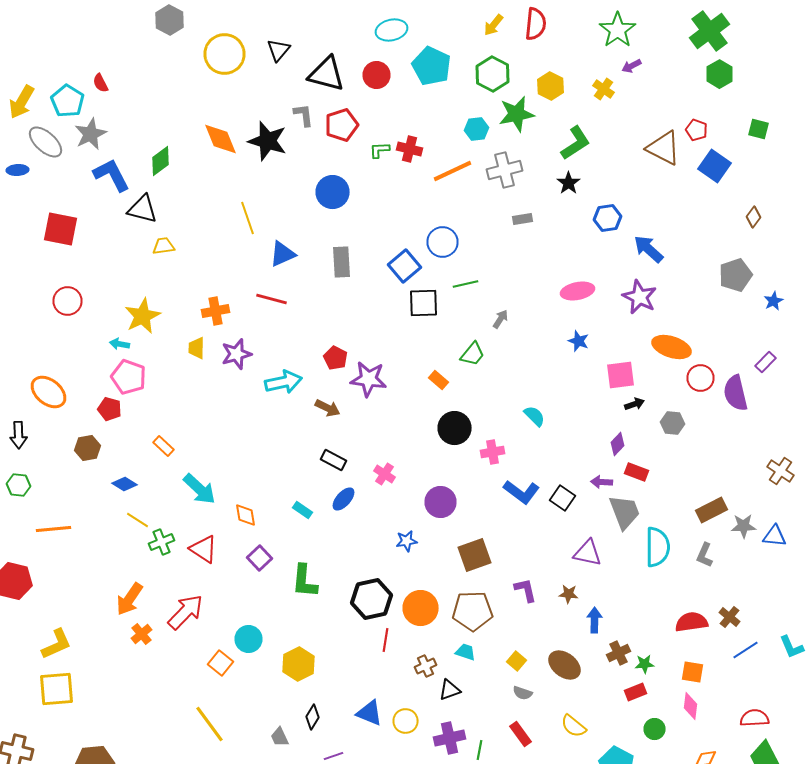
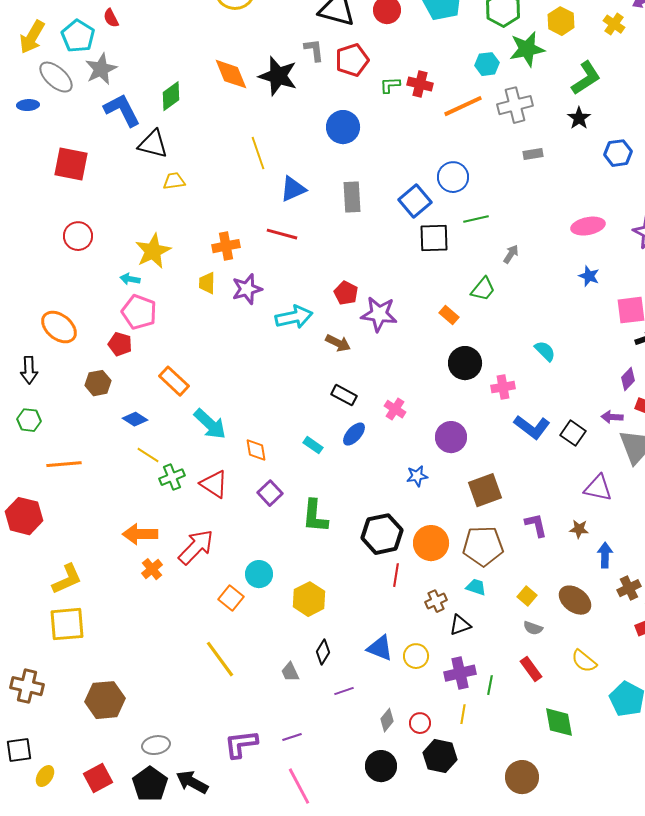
orange rectangle: (164, 446) -> (174, 381), size x1.4
orange arrow: (130, 599) -> (140, 534), turned 56

